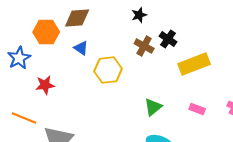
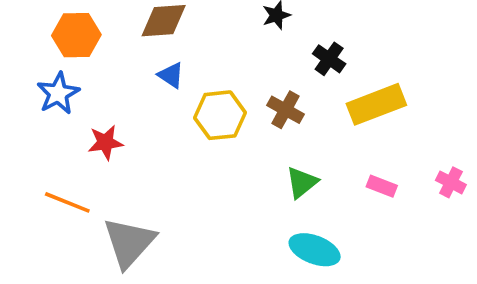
orange hexagon: (46, 32) -> (76, 35), moved
brown cross: (144, 46) -> (285, 110), moved

